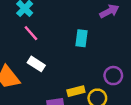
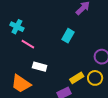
cyan rectangle: (81, 38) -> (68, 36), turned 40

